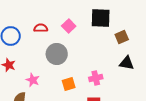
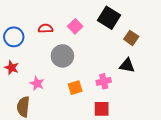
black square: (101, 18) -> (109, 18), turned 30
brown square: (122, 37) -> (131, 38), turned -32
black triangle: (127, 63) -> (127, 65), moved

